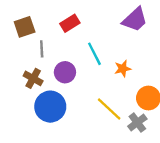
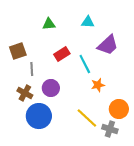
red rectangle: (70, 23) -> (62, 54), moved
cyan line: (94, 54) -> (85, 64), moved
gray cross: (137, 123) -> (110, 129), turned -35

